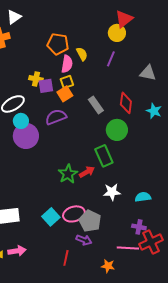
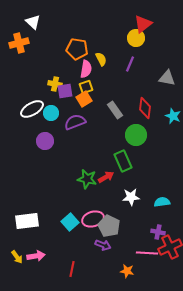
white triangle: (14, 17) -> (33, 22), turned -42
cyan circle: (21, 121) -> (51, 113), moved
purple circle: (26, 136) -> (45, 141), size x0.7
green star: (68, 174) -> (87, 179), turned -30
red line: (66, 258) -> (72, 269), moved

